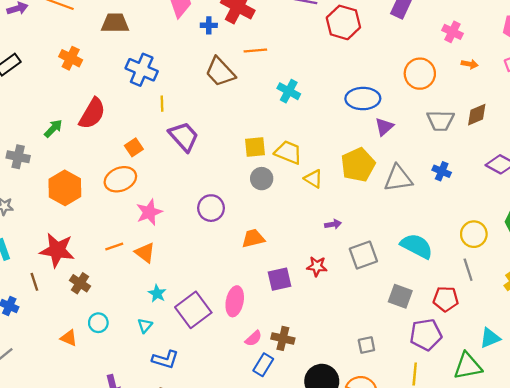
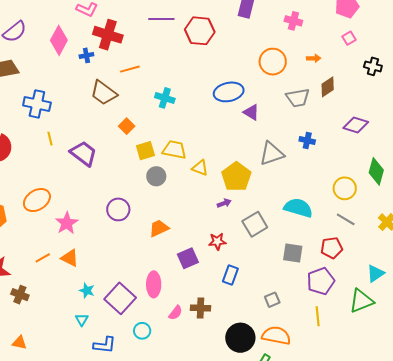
orange arrow: (470, 64) -> (314, 58), moved
yellow line: (162, 104) -> (50, 139), moved
purple triangle: (384, 127) -> (251, 112), turned -36
orange square: (134, 147) -> (127, 126), moved
yellow pentagon: (358, 165) -> (236, 177), moved
gray line: (468, 270) -> (346, 219), turned -30
cyan circle: (98, 323) -> (142, 331), moved
blue rectangle: (263, 365) -> (230, 275), moved

